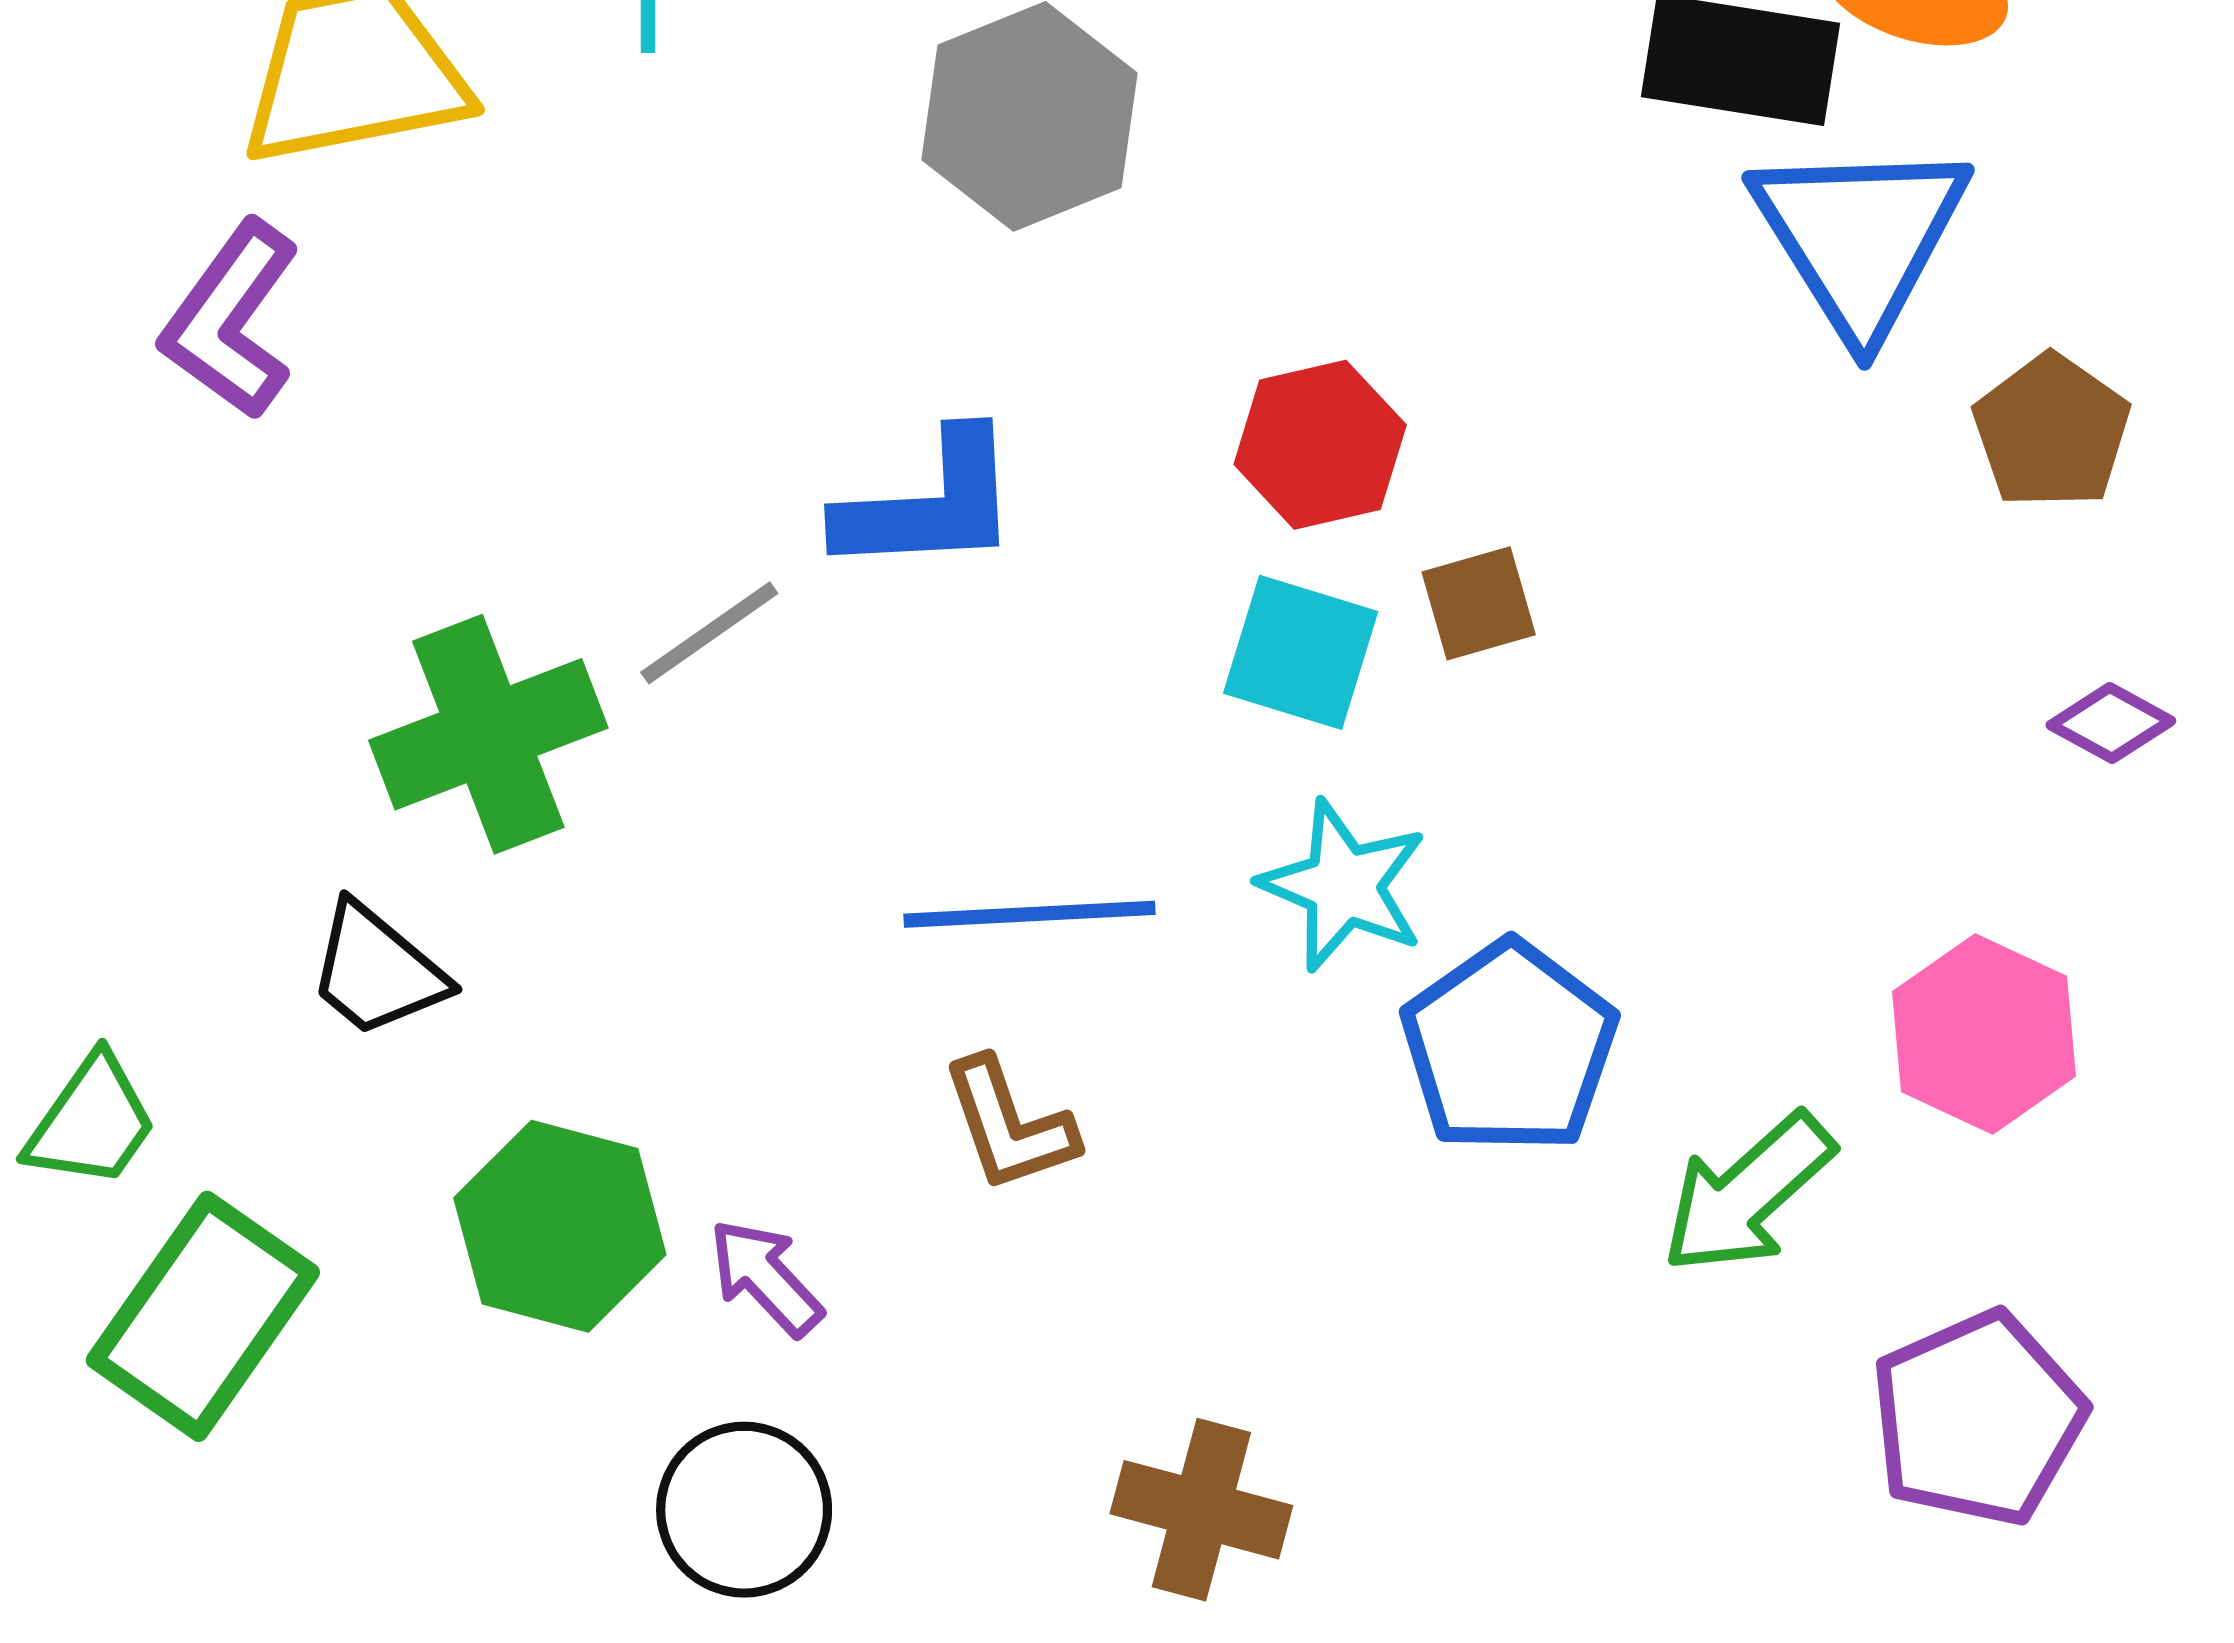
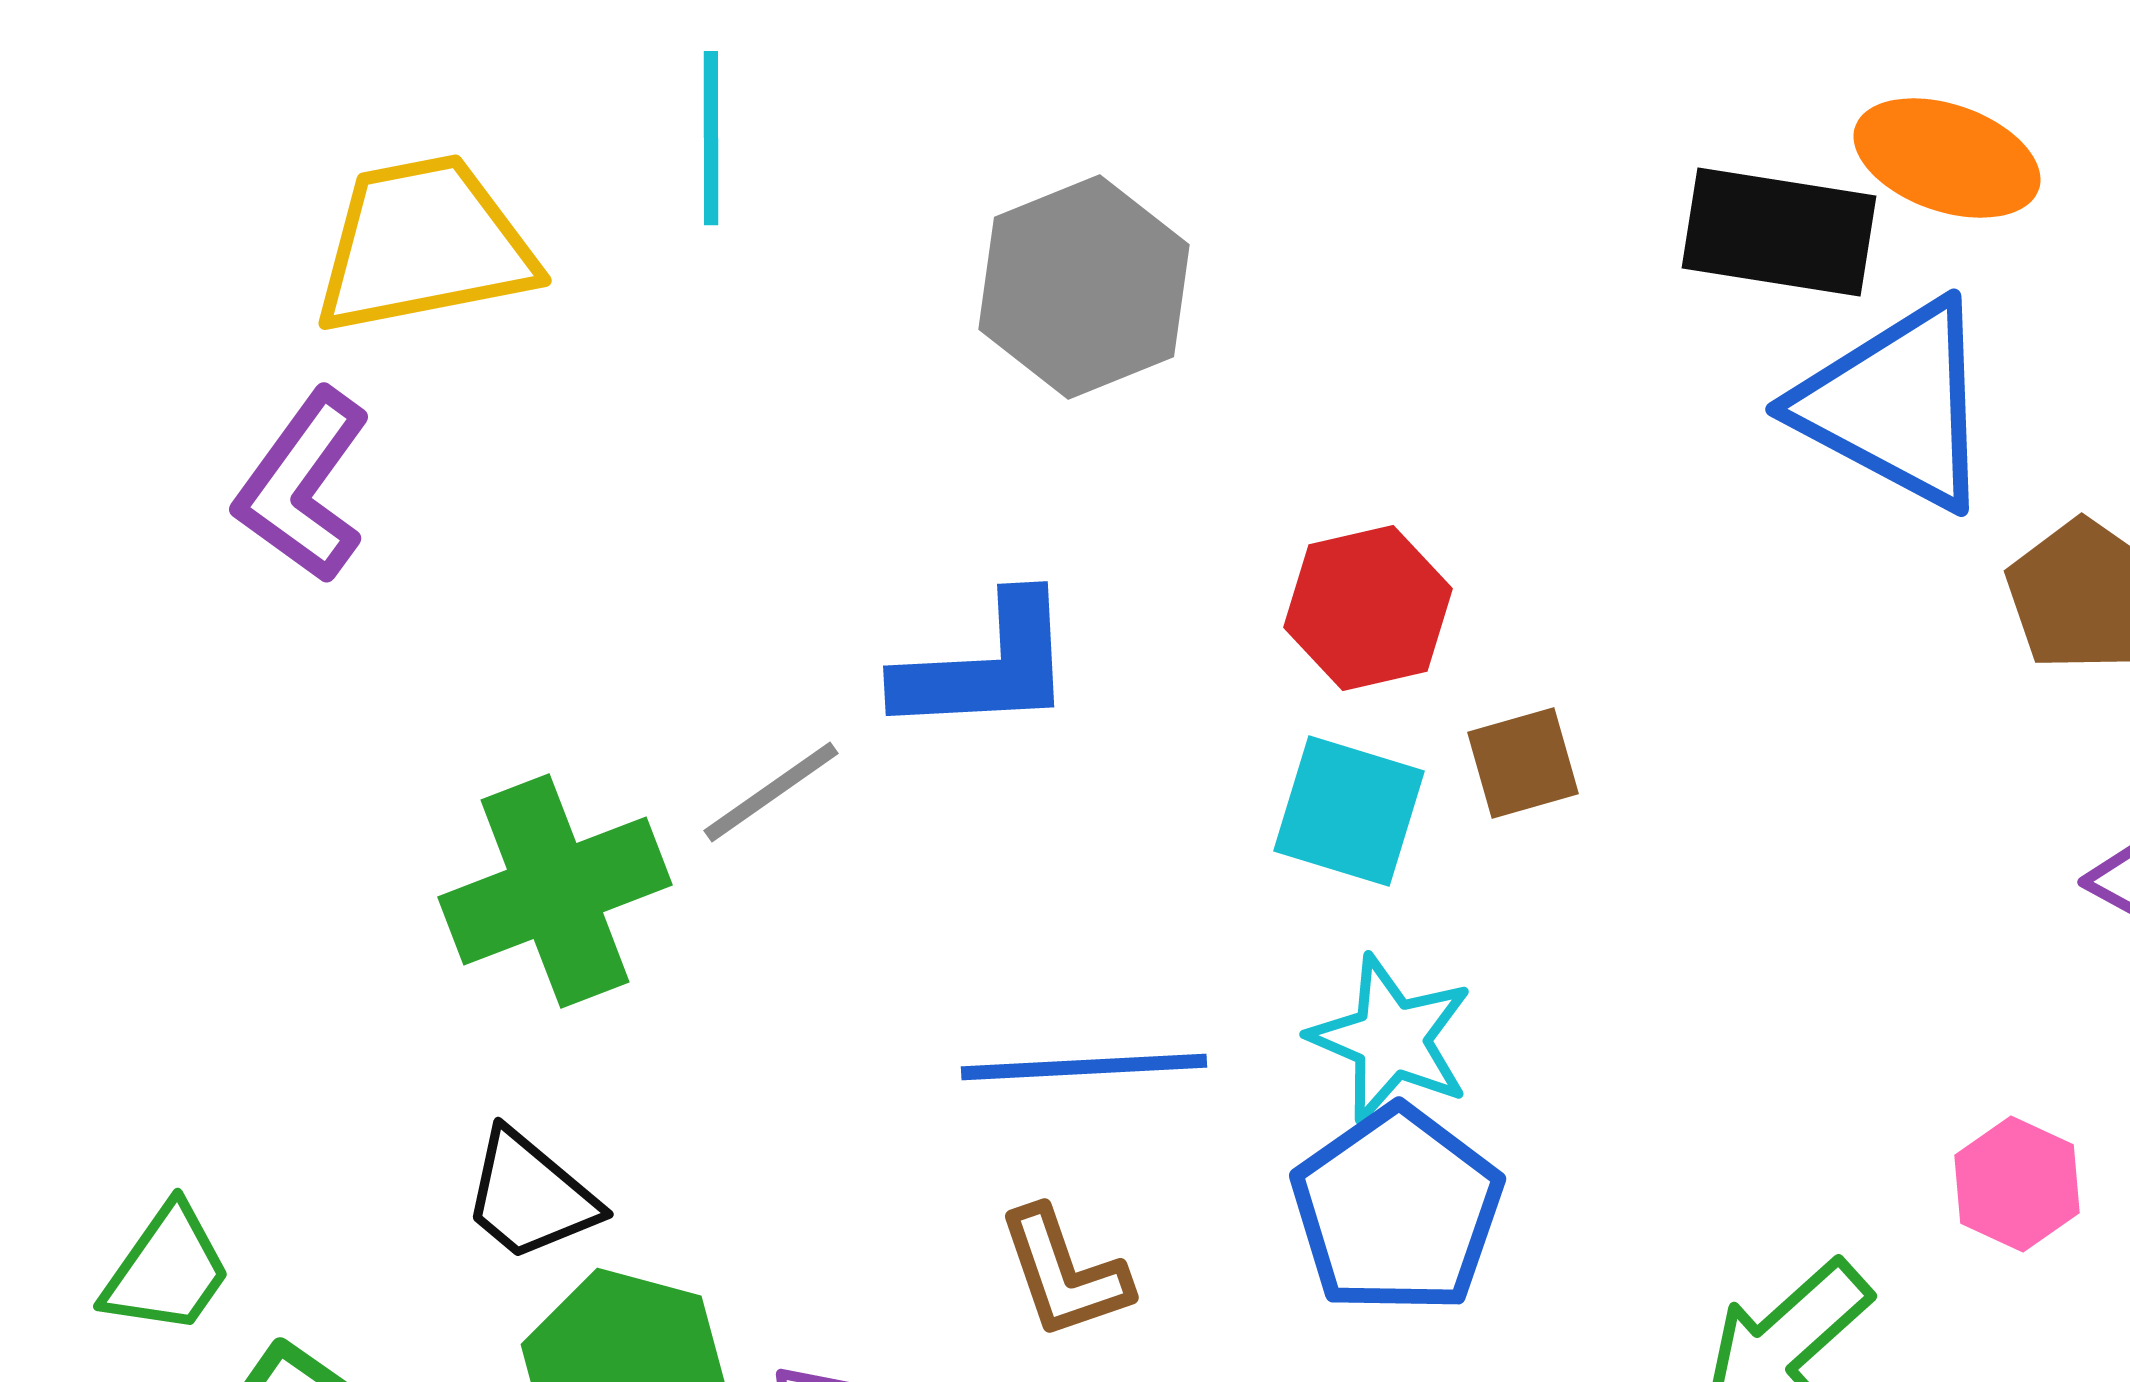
blue triangle: (1860, 237) -> (1896, 405), turned -30
black trapezoid: (377, 971) -> (530, 1196), moved
pink hexagon: (1984, 1034) -> (2017, 1184), size x0.7
blue pentagon: (1509, 1047) -> (1397, 1210), moved

